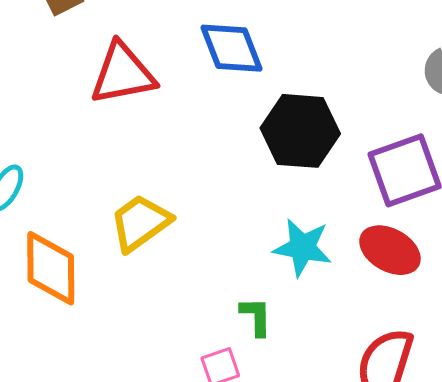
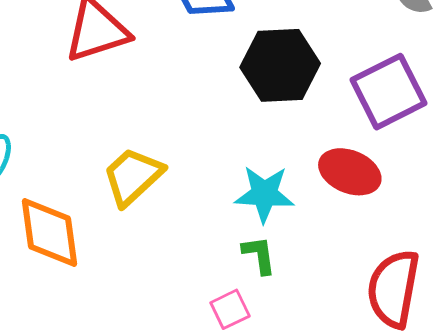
cyan star: (302, 247) -> (264, 194), moved
red ellipse: (390, 250) -> (350, 172), moved

